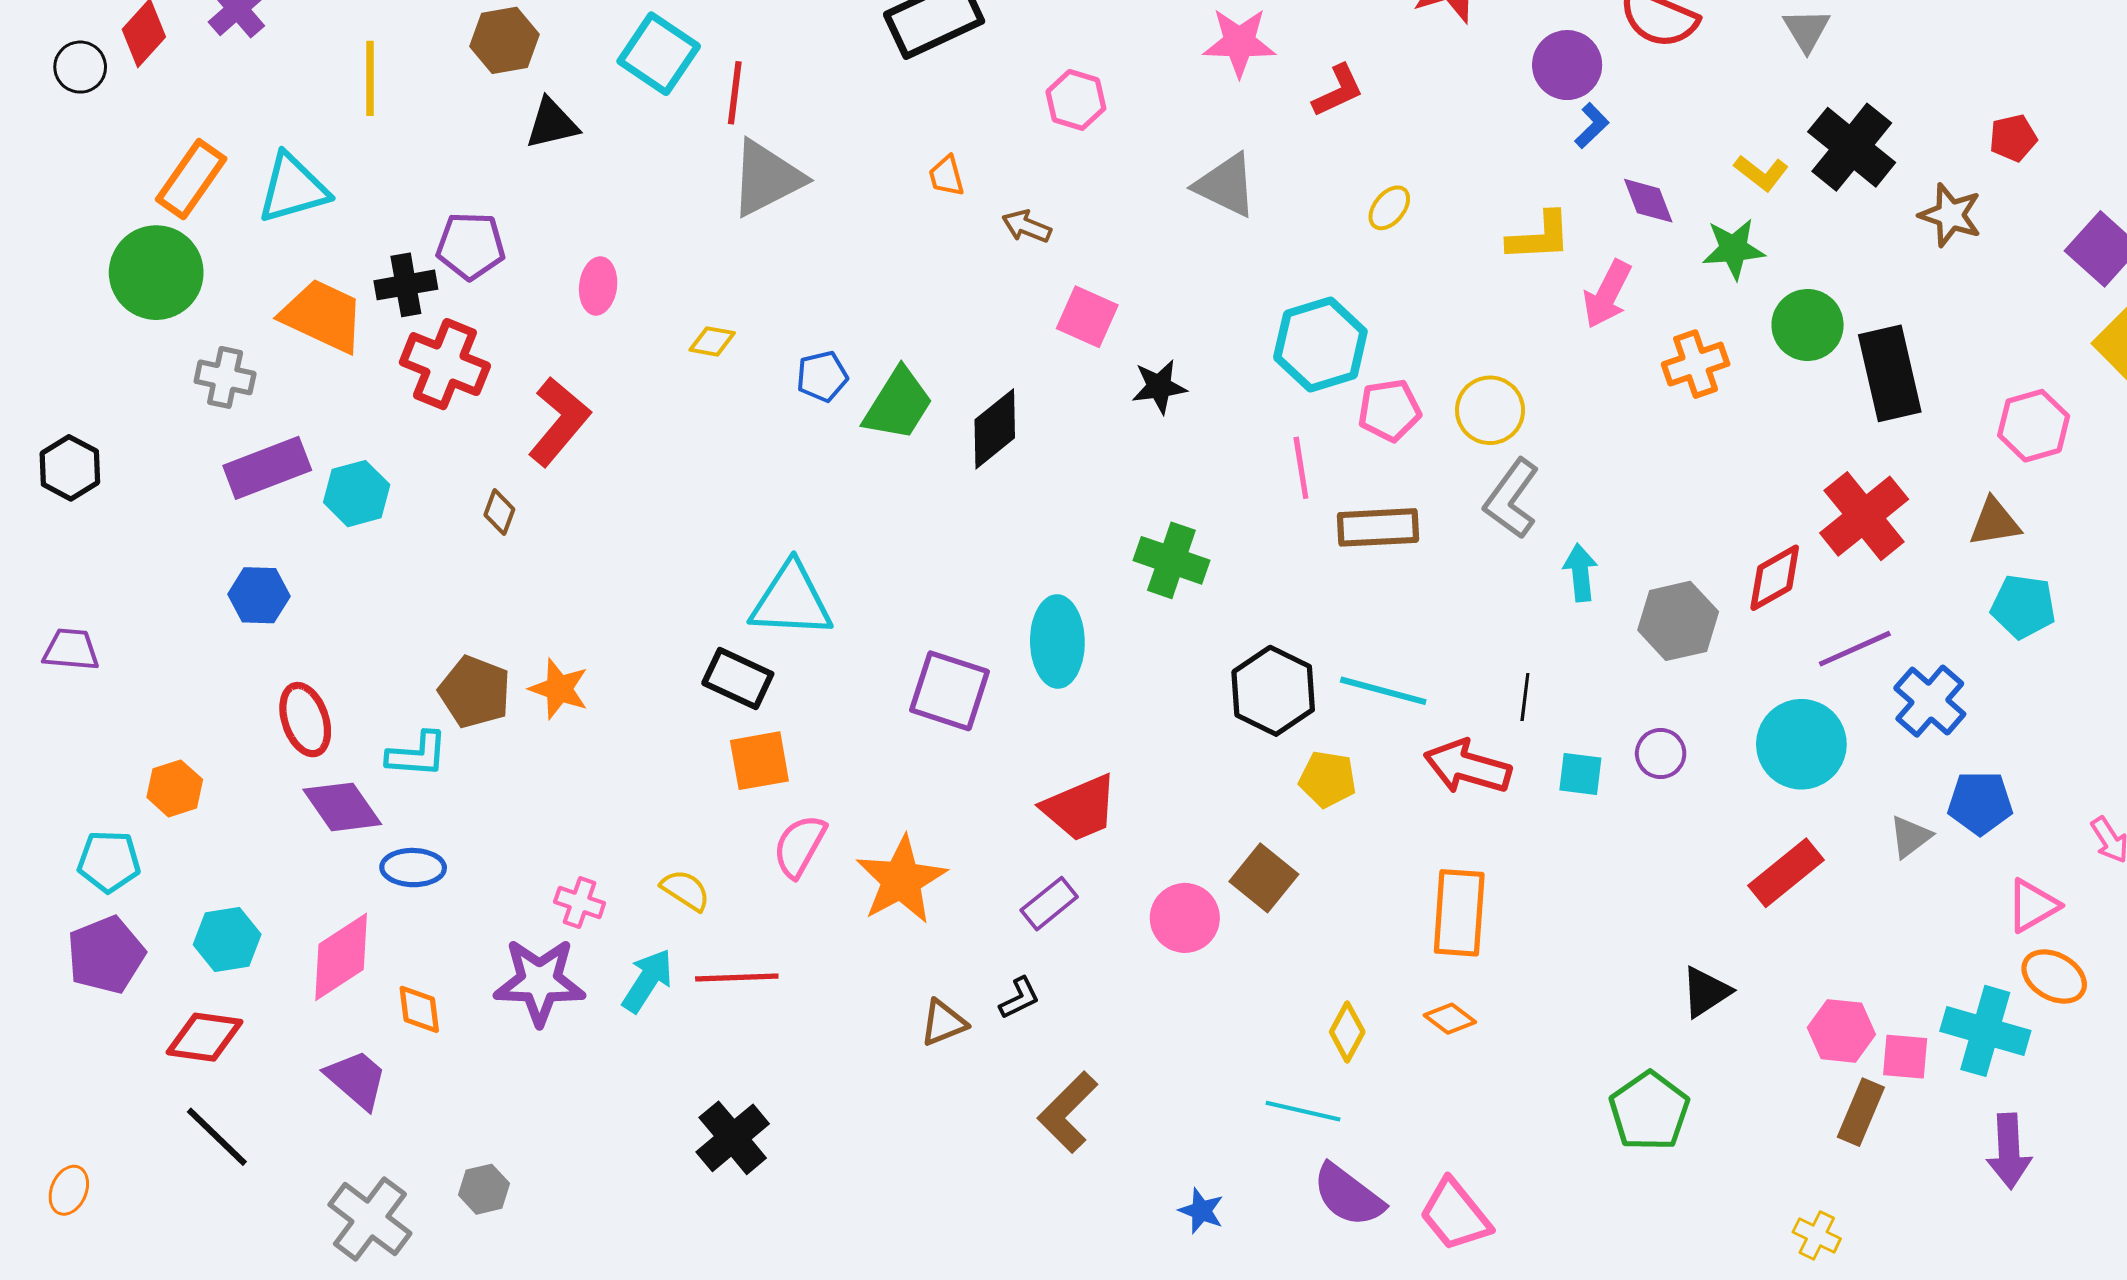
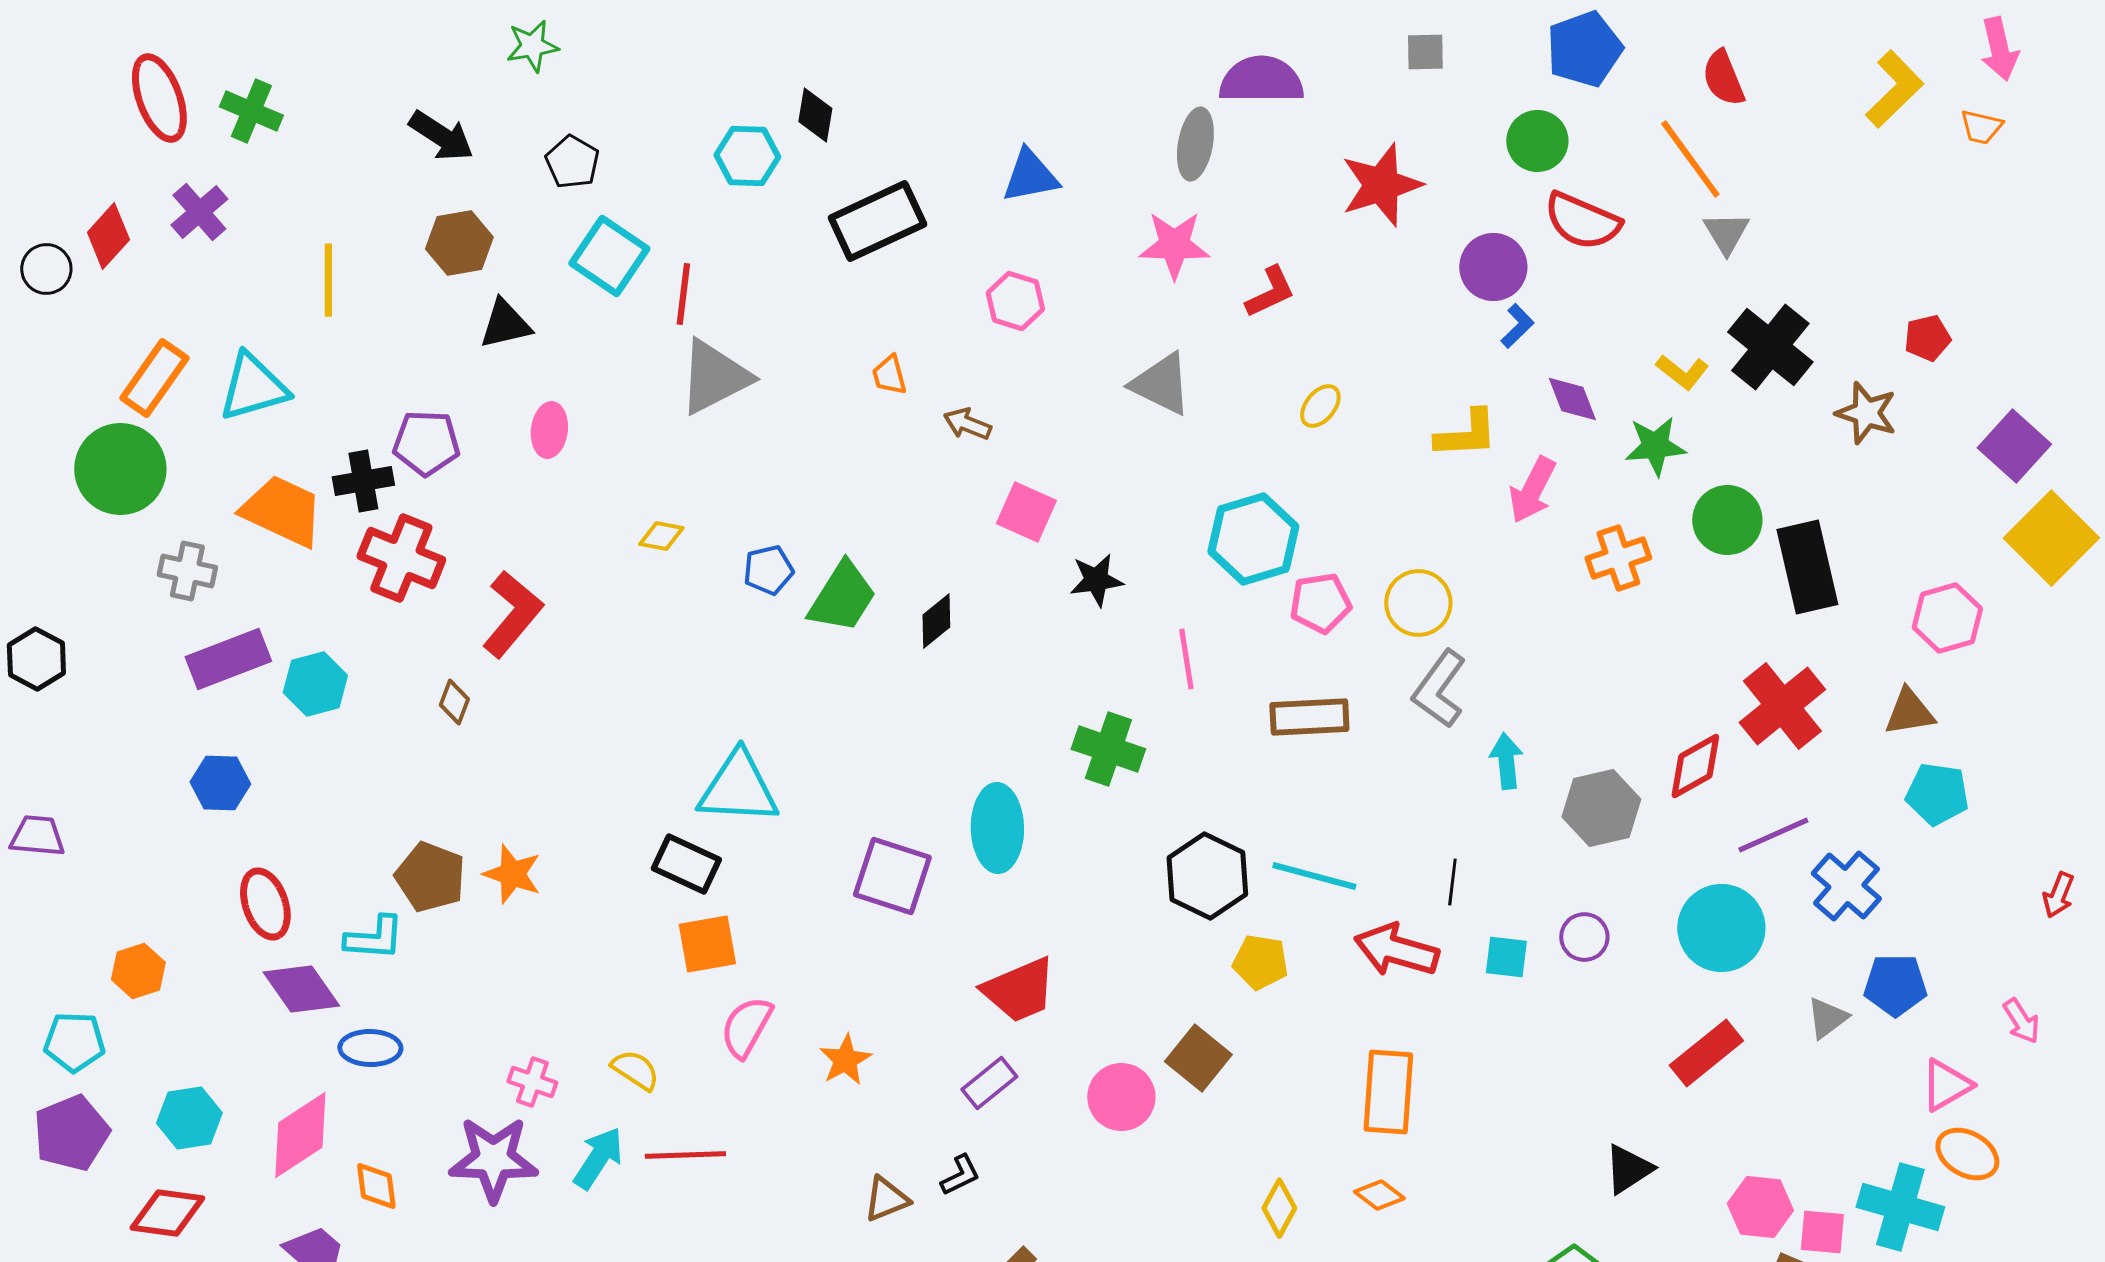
pink ellipse: (598, 286) -> (549, 430), moved
black diamond: (995, 429) -> (936, 621), size x0.7
pink line: (1301, 468) -> (1186, 659), moved
orange star: (901, 880) -> (845, 1060), size x0.6

